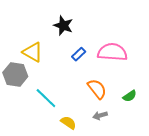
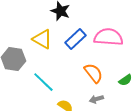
yellow triangle: (33, 52) -> (42, 39), moved
blue rectangle: (79, 54) -> (75, 39), size x1.5

